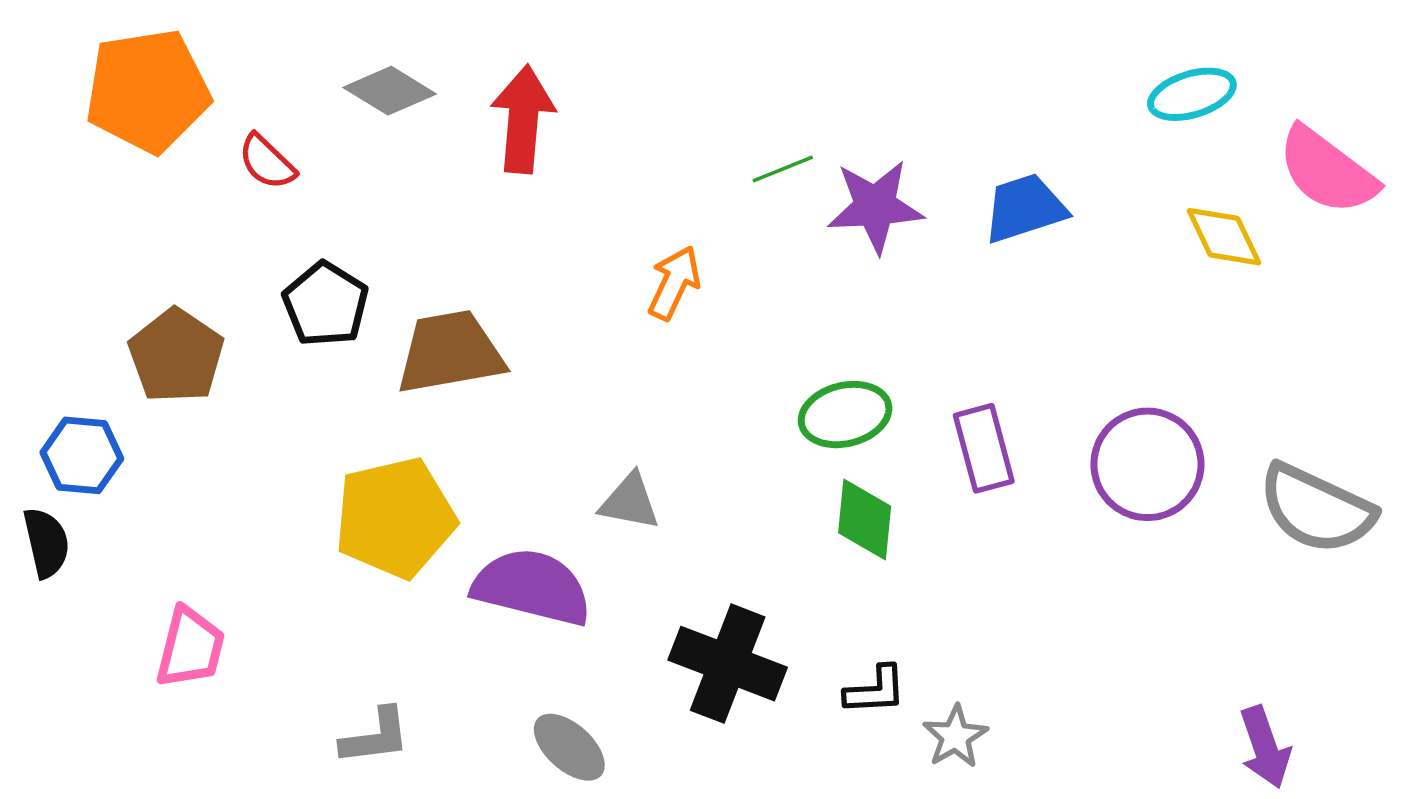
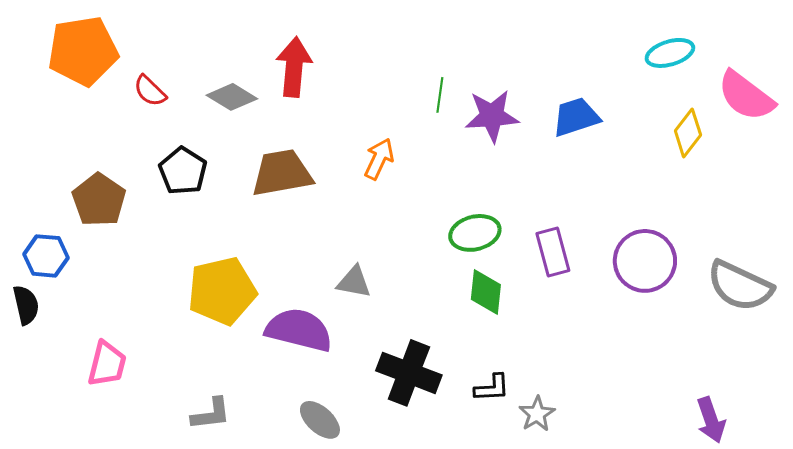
gray diamond: (390, 91) -> (232, 97), moved
green line: (783, 169) -> (440, 95), turned -60
yellow diamond: (1224, 237) -> (688, 133), turned 63
brown trapezoid: (450, 352) -> (282, 173), moved

